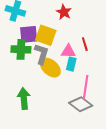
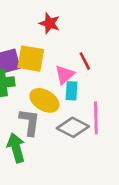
pink triangle: (68, 51) -> (65, 75), turned -35
gray L-shape: (42, 54) -> (30, 122), moved
gray diamond: (81, 104) -> (73, 127), moved

